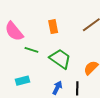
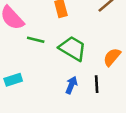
cyan rectangle: (22, 81) -> (13, 80), moved

